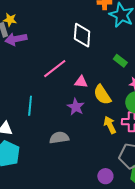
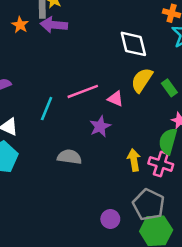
white diamond: (82, 35) -> (133, 44), turned -35
pink line: (55, 69) -> (83, 91), moved
yellow semicircle: (102, 95) -> (142, 80), moved, turned 50

